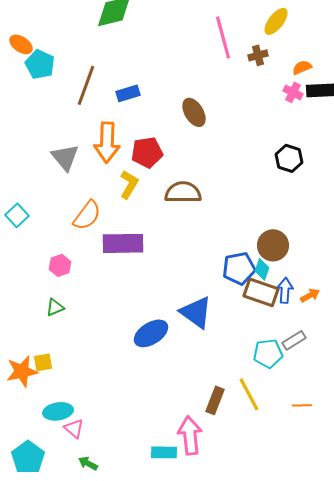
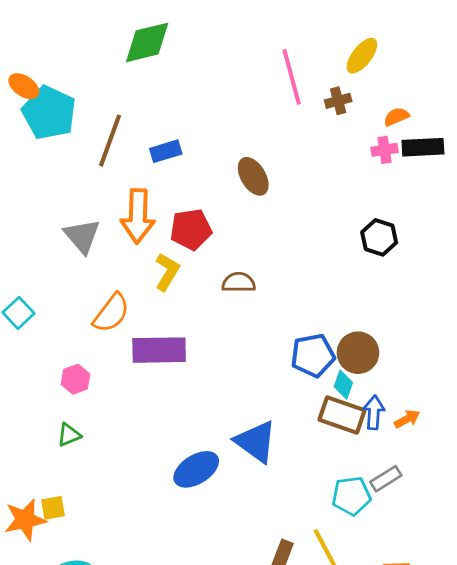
cyan pentagon: (40, 64) -> (49, 113), size x1.4
pink cross: (293, 92) -> (384, 150), turned -36
brown semicircle: (183, 192) -> (239, 282), size x0.7
blue pentagon: (239, 268) -> (313, 355), moved

